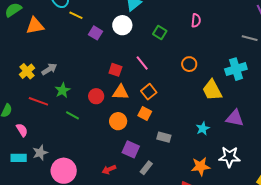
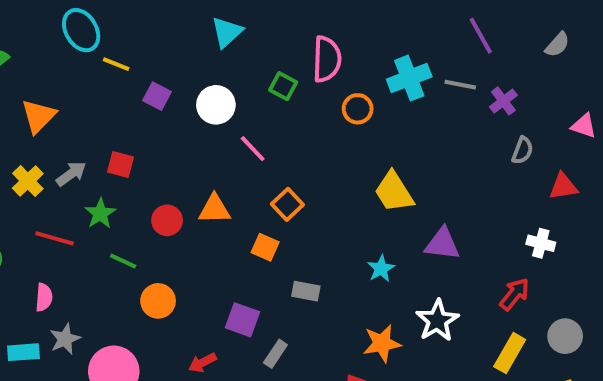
pink semicircle: (196, 20) -> (327, 59), moved, size x1.6
white circle: (122, 25) -> (216, 105), moved
orange triangle: (35, 26) -> (39, 116), moved, turned -30
orange circle: (189, 64) -> (358, 109), moved
cyan cross: (236, 69) -> (409, 78), moved
red square: (115, 70) -> (121, 165), moved
orange square: (149, 92) -> (287, 204), moved
orange circle: (118, 121) -> (158, 301), moved
pink semicircle: (22, 130) -> (44, 297), moved, turned 40
white star: (229, 157) -> (437, 321), turned -30

